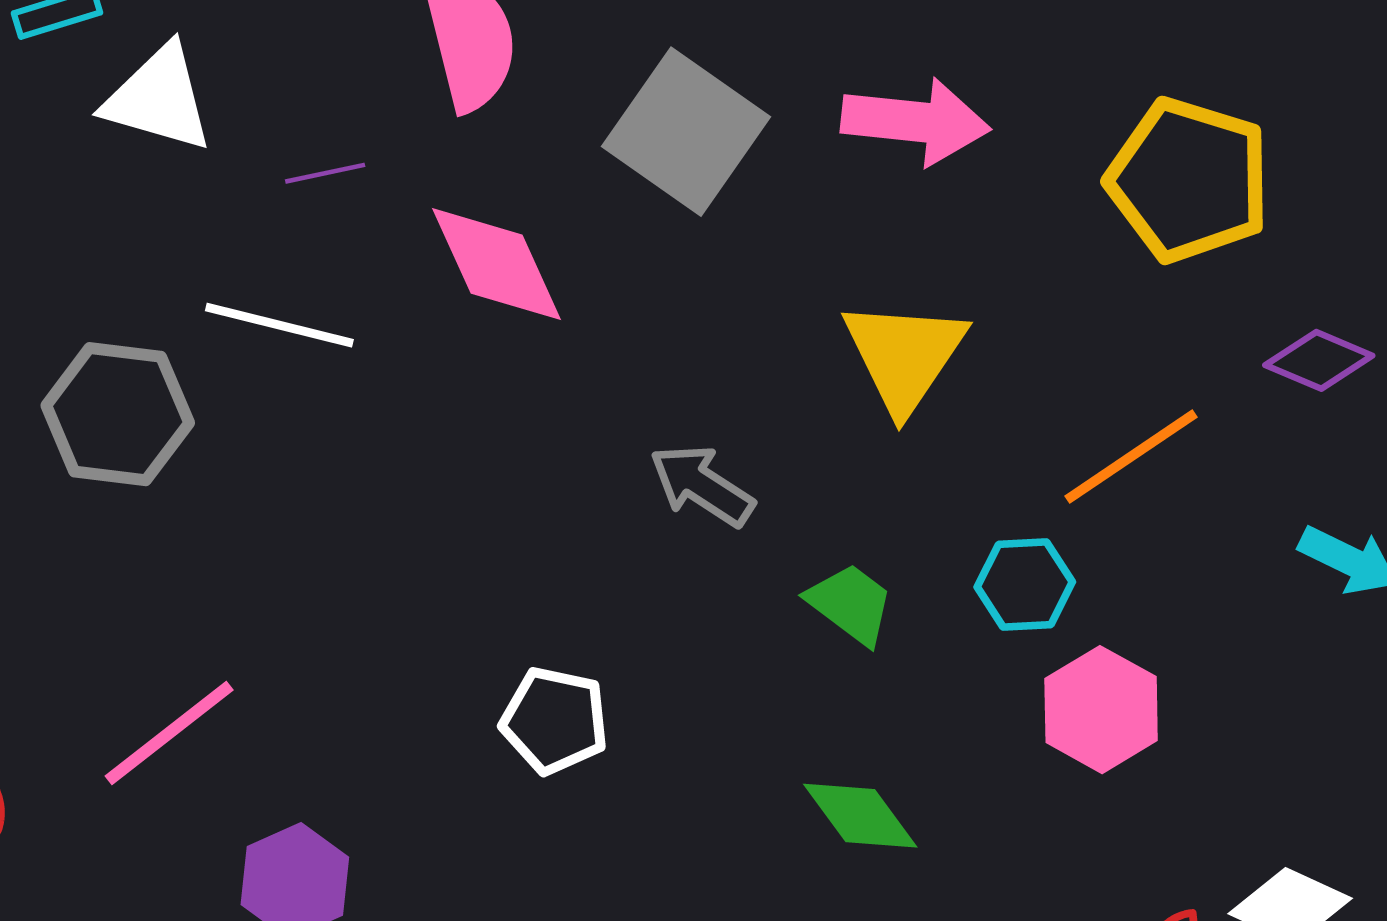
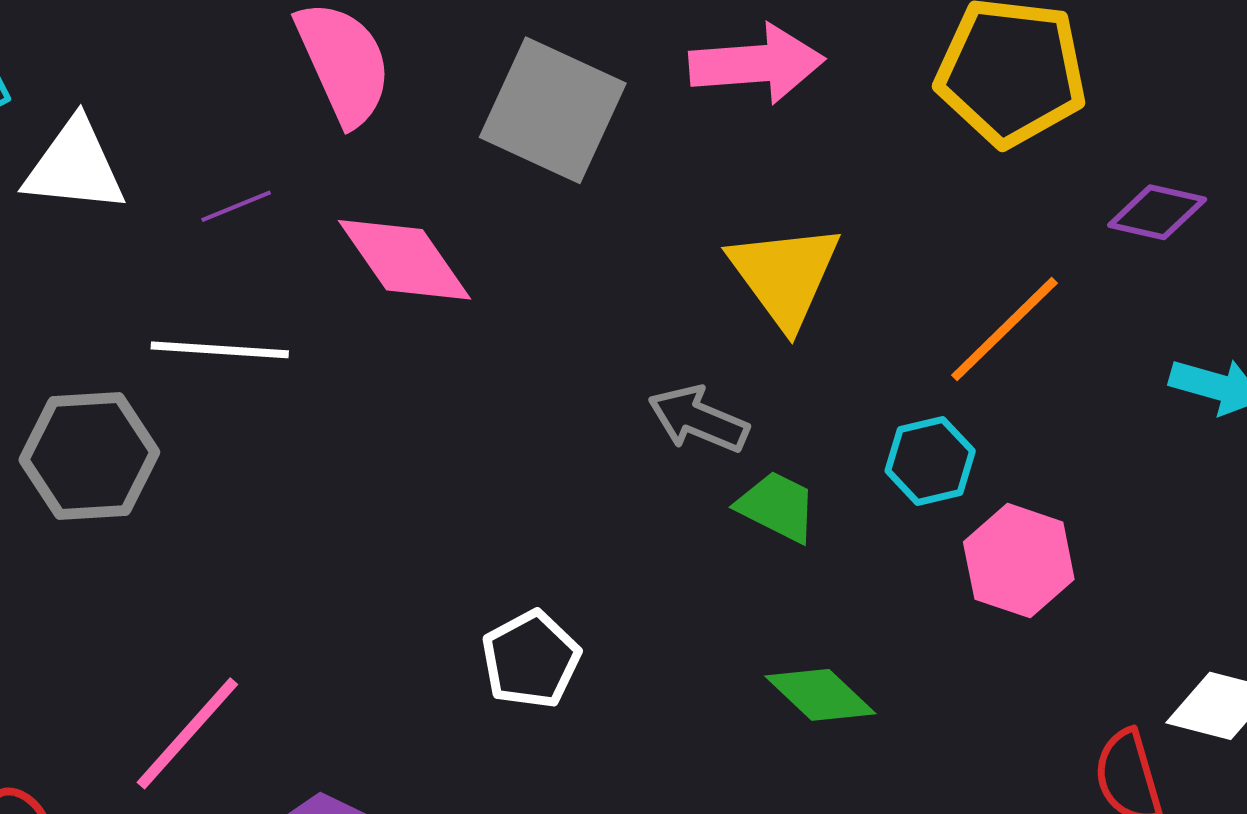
gray arrow: (702, 485) -> (698, 419), moved
white pentagon: (555, 721) -> (531, 659), turned -30

